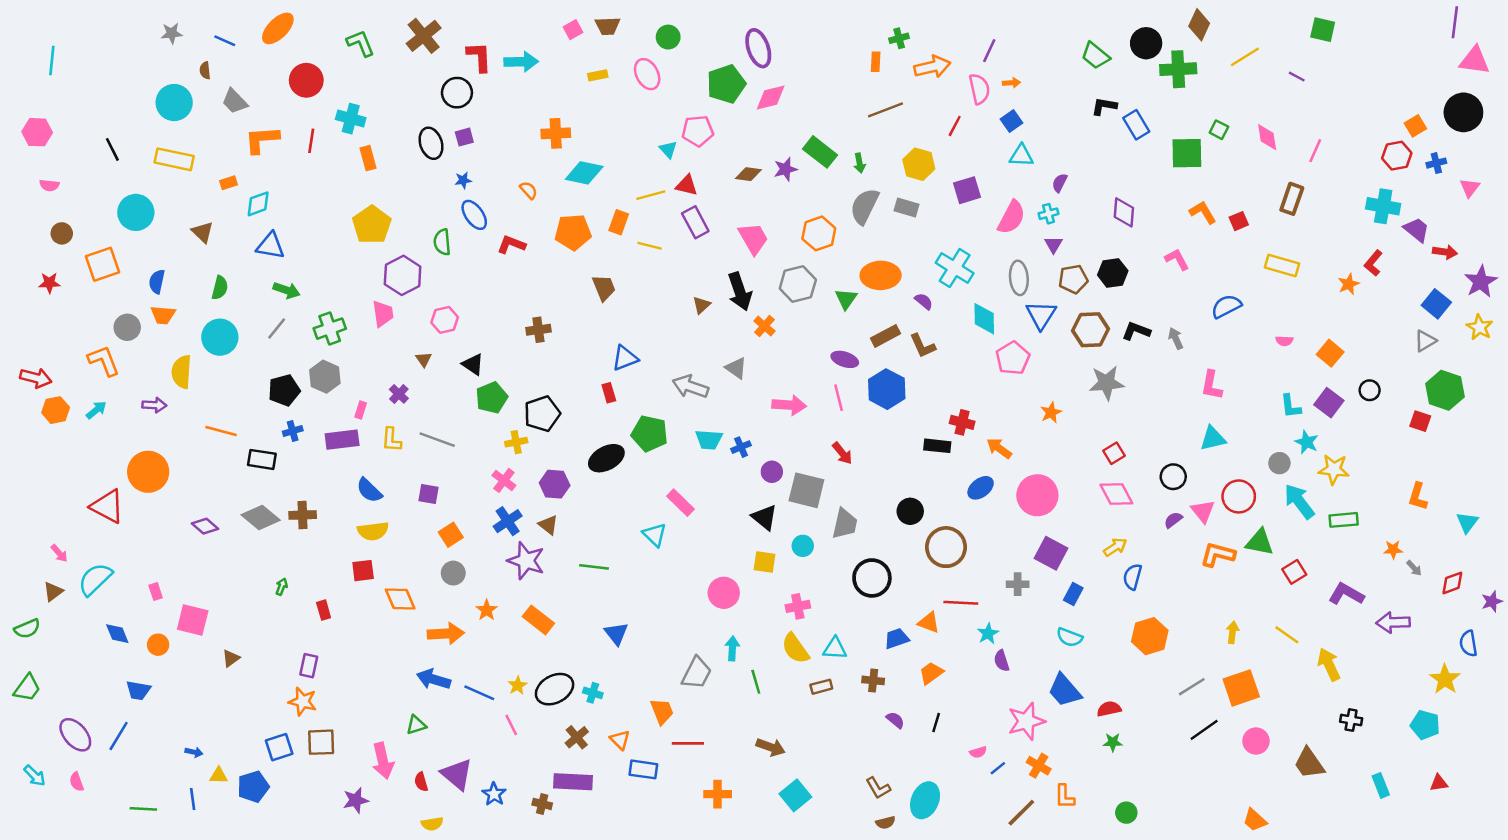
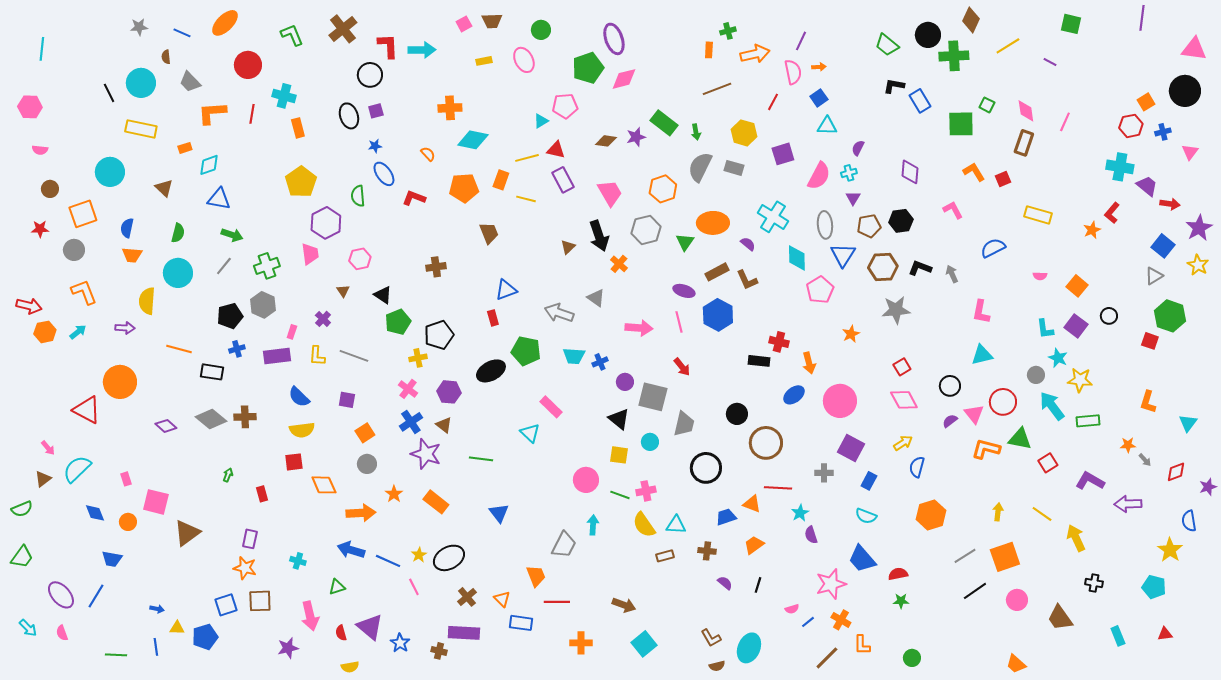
purple line: (1455, 22) -> (1142, 18), moved
black line: (112, 149) -> (109, 93), moved
cyan triangle: (668, 149) -> (541, 121), turned 42
brown rectangle: (1292, 199) -> (1024, 143), moved
gray circle: (127, 327) -> (74, 250), moved
orange arrow: (999, 448) -> (809, 363), turned -140
brown triangle: (231, 658) -> (187, 533), size x1.8
green line: (756, 682) -> (620, 495), moved, turned -54
cyan cross: (593, 693) -> (298, 561), moved

